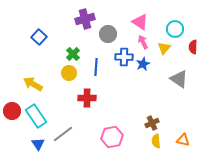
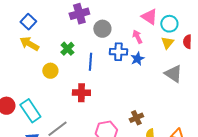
pink triangle: (140, 22) -> (149, 17), moved
blue square: (39, 37) -> (28, 22), moved
yellow triangle: (164, 48) -> (167, 43), moved
yellow circle: (69, 73) -> (50, 71), moved
yellow arrow: (33, 84) -> (29, 44), moved
brown cross: (152, 123) -> (136, 118), moved

